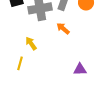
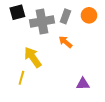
yellow arrow: (31, 43) -> (33, 57), size x1.5

